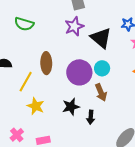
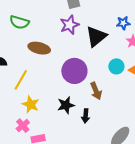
black triangle: (101, 38) -> (96, 37), turned 40
brown ellipse: (46, 63) -> (39, 48), moved, turned -75
cyan circle: (102, 68) -> (116, 66), moved
pink cross: (17, 135) -> (23, 126), moved

